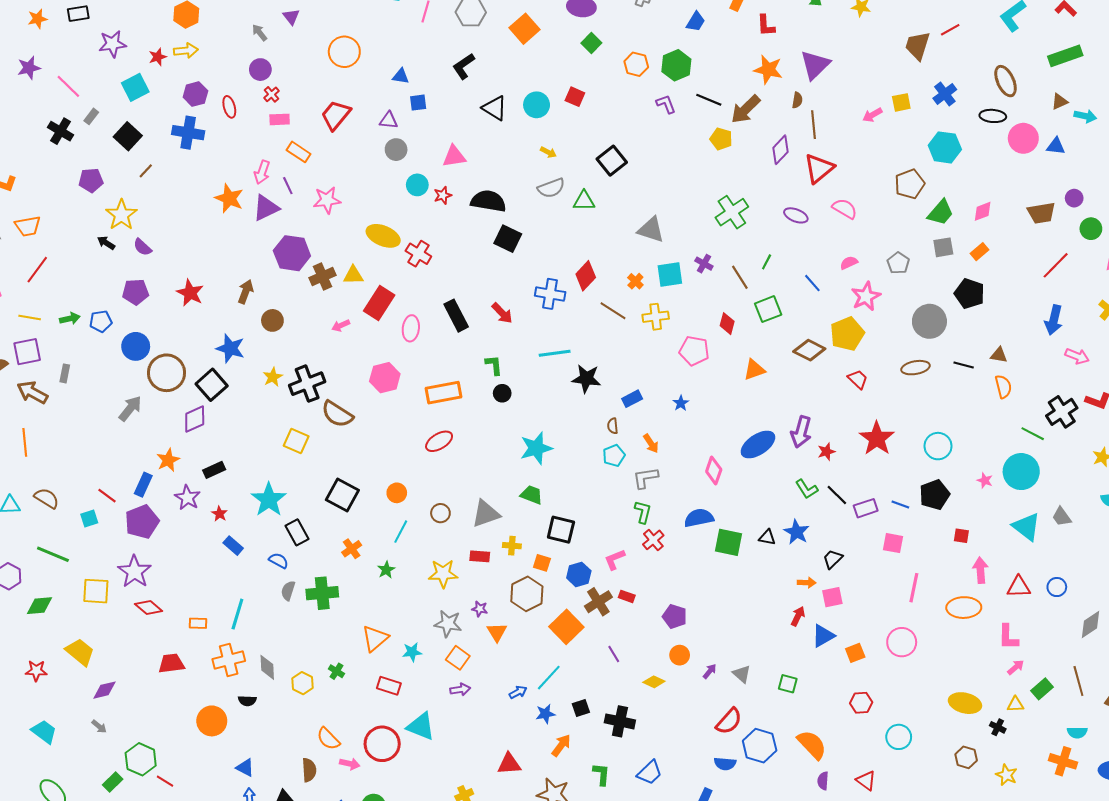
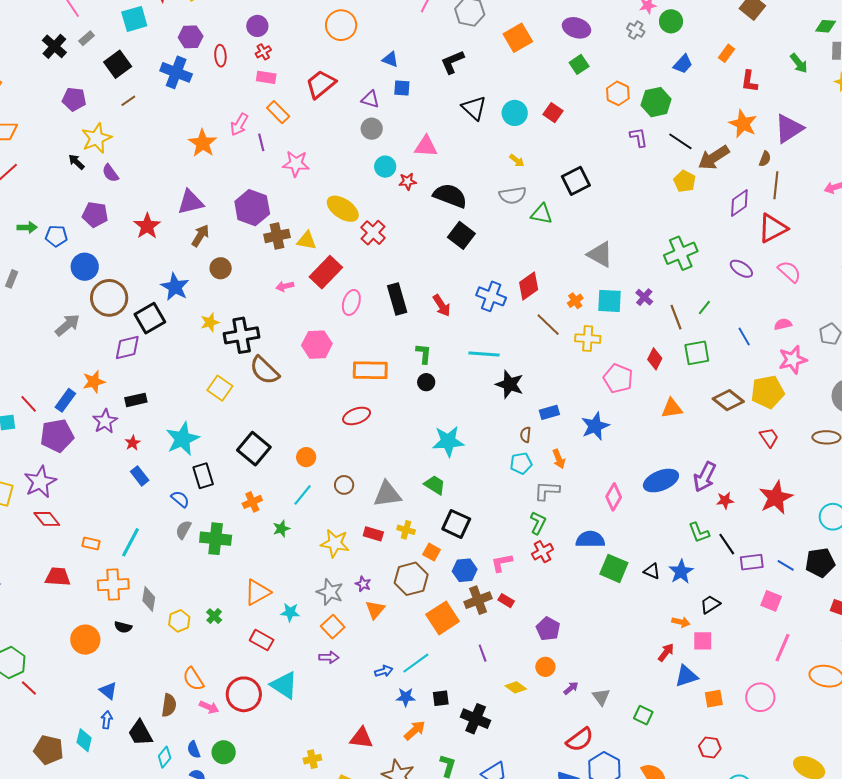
purple triangle: (266, 208) -> (190, 202), moved
blue star: (681, 403) -> (595, 426), size x1.8

